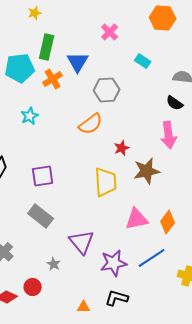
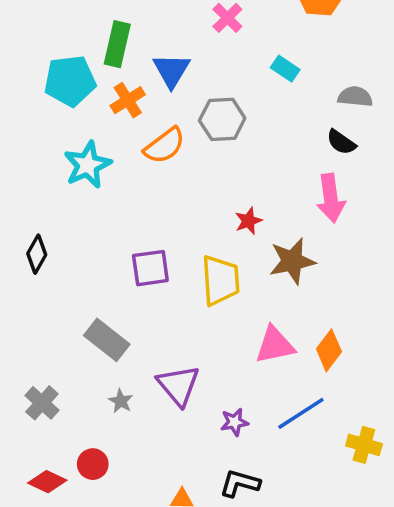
cyan star: (30, 116) -> (87, 165), size x1.5
orange semicircle: (91, 124) -> (164, 146), moved
purple square: (43, 176) -> (150, 268), moved
purple star: (114, 263) -> (234, 422), size x0.6
gray star: (54, 264) -> (121, 401), moved

